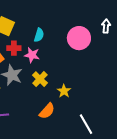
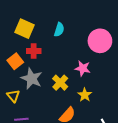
cyan semicircle: (39, 35) -> (59, 30), moved
pink star: (32, 55) -> (83, 68), moved

